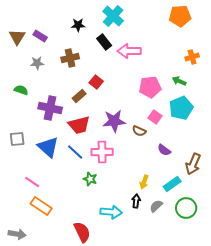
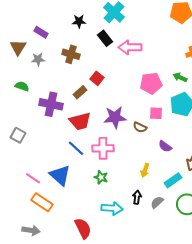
brown triangle: (17, 37) -> (18, 47), moved
brown cross: (70, 58) -> (71, 54), turned 30
pink square: (155, 117) -> (156, 113), turned -32
gray square: (17, 139) -> (18, 135), turned 35
blue triangle: (48, 147) -> (60, 175), moved
green star: (90, 179) -> (101, 177), moved
yellow arrow: (144, 182) -> (145, 170), moved
gray arrow: (17, 234) -> (31, 230), moved

